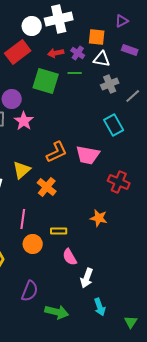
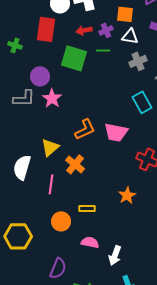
red rectangle: (18, 52) -> (46, 29), turned -45
purple cross: (78, 53) -> (106, 30), turned 32
orange star: (99, 218) -> (127, 195), turned 30
pink line: (23, 219) -> (51, 184), moved
pink semicircle: (70, 257) -> (90, 242), moved, turned 132

